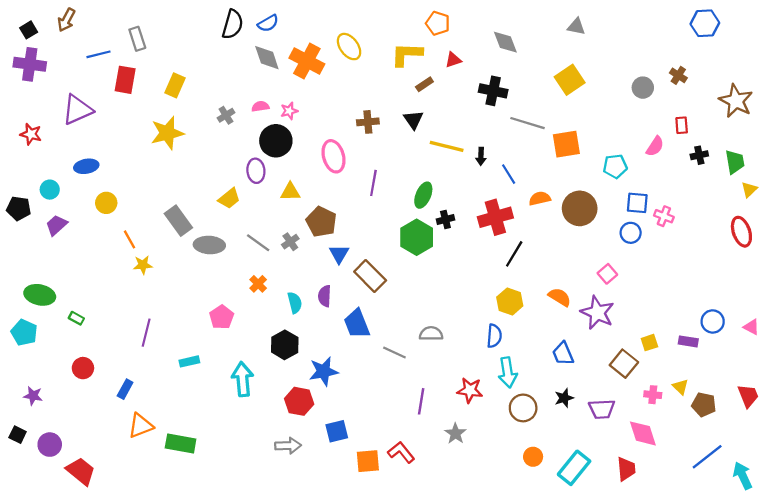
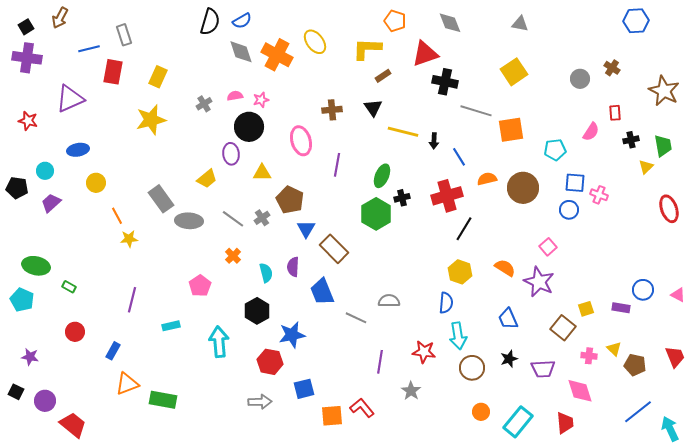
gray diamond: (505, 42) -> (450, 23), moved
red triangle: (453, 60) -> (425, 54), moved, size x1.8
yellow triangle: (749, 190) -> (646, 167), moved

